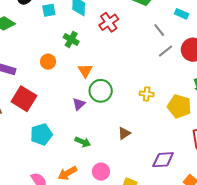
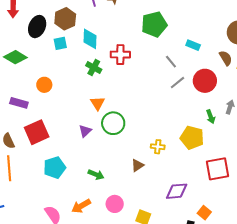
red cross: (109, 22) -> (120, 55), turned 36
green cross: (71, 39) -> (94, 68), moved
orange circle: (48, 62) -> (44, 85), moved
yellow cross: (147, 94) -> (158, 147), moved
red square: (24, 99) -> (37, 132), turned 35
purple triangle: (79, 104) -> (85, 131), moved

